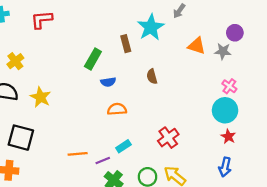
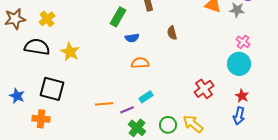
red star: (228, 136) -> (242, 96), moved
red cross: (168, 138) -> (204, 89), moved

